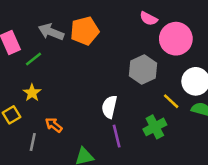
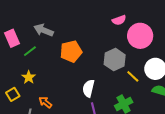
pink semicircle: (149, 19) -> (119, 20), turned -48
orange pentagon: (85, 31) -> (71, 51), moved
yellow line: (171, 101) -> (133, 76), moved

